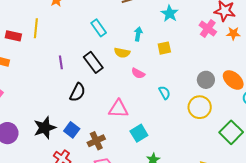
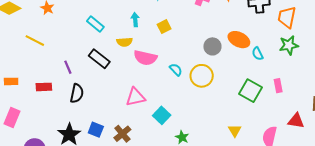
yellow line: (36, 28) -> (35, 41), turned -54
red rectangle: (13, 36) -> (44, 87), moved
pink semicircle: (138, 73) -> (145, 58), size x1.6
black semicircle: (77, 92) -> (77, 93), moved
yellow circle: (200, 107) -> (202, 76), moved

